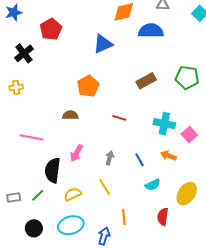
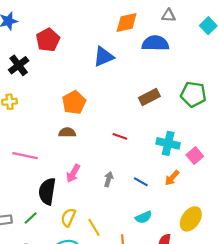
orange pentagon: (88, 86) -> (74, 102), moved
orange arrow: (168, 156) -> (172, 178), turned -70
blue line: (140, 160) -> (141, 182), turned -32
cyan semicircle: (153, 185) -> (144, 217), moved
yellow line: (105, 187) -> (94, 227), moved
yellow semicircle: (73, 194) -> (68, 217), turned -42

